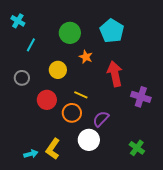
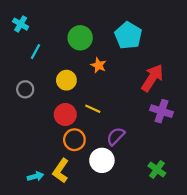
red arrow: (115, 74) -> (152, 78), moved, turned 45
red circle: (47, 100) -> (65, 115), moved
orange circle: (72, 113) -> (74, 140), moved

